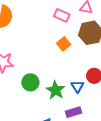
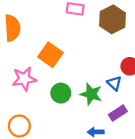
orange square: (64, 44) -> (50, 55), moved, size x1.5

